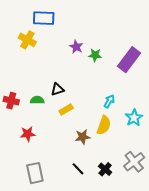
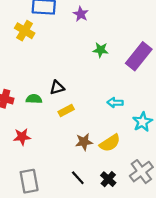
purple star: (76, 47) -> (81, 14), moved
cyan arrow: (109, 101) -> (115, 103), turned -120
yellow semicircle: (104, 125) -> (110, 143), moved, turned 36

